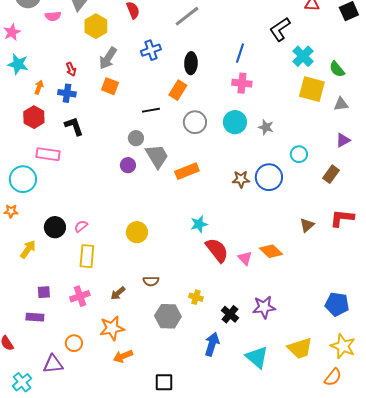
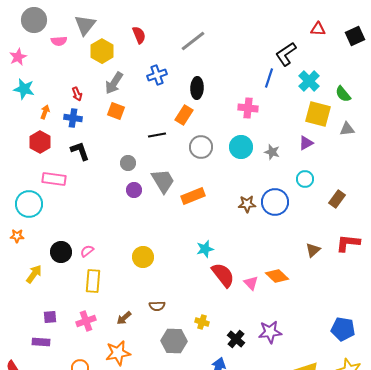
blue line: (240, 53) -> (269, 78), moved
gray circle: (136, 138) -> (128, 163), moved
purple triangle: (343, 140) -> (306, 143), moved

